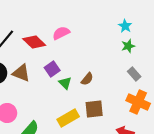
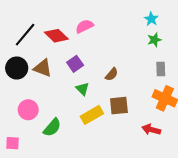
gray rectangle: (134, 74) -> (161, 69), turned 40
green triangle: (65, 83) -> (82, 89), moved

